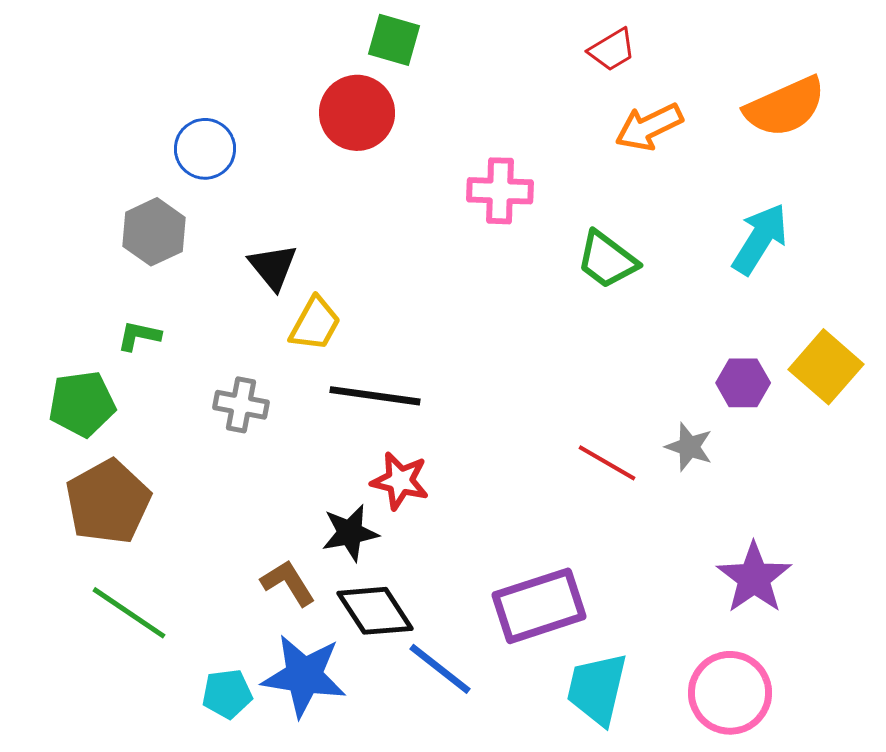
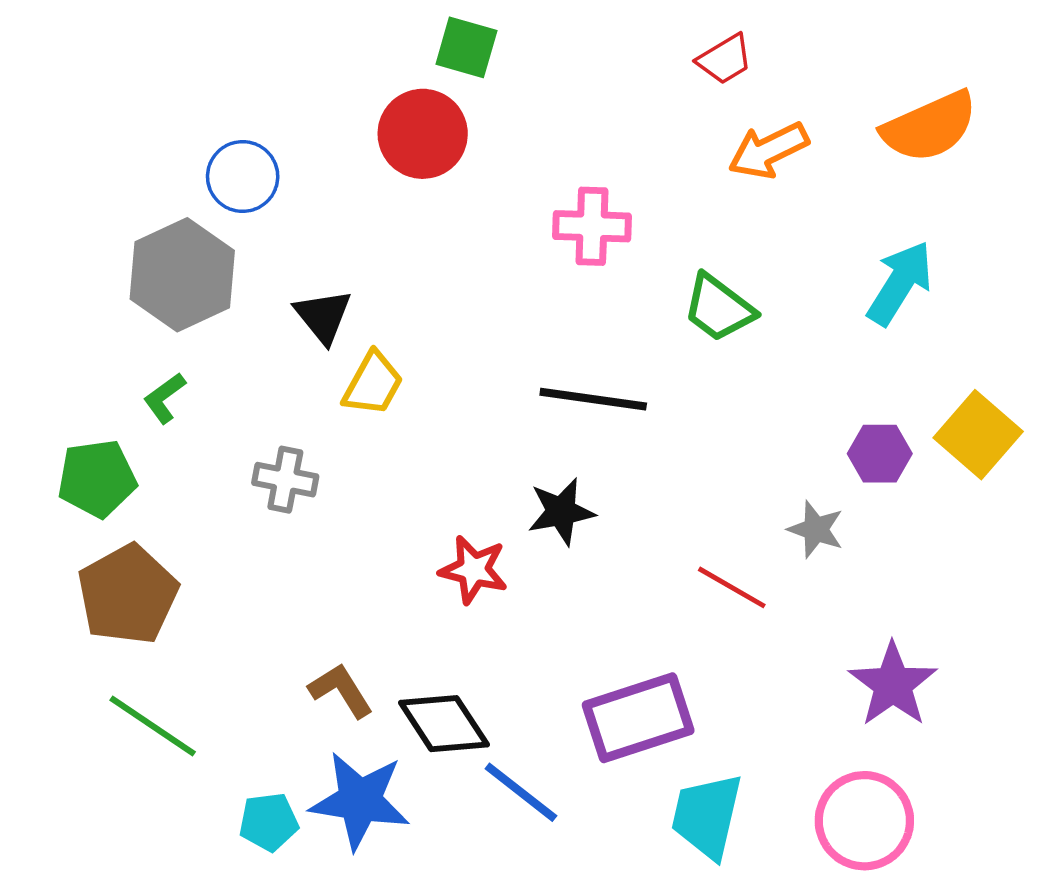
gray hexagon: (154, 232) -> (182, 275), size x1.4
green L-shape: (139, 336) -> (164, 398), turned -48
black line: (375, 396) -> (593, 399), moved
red line: (607, 463) -> (732, 587), moved
black star: (350, 533) -> (561, 512), moved

